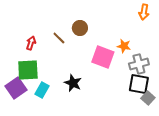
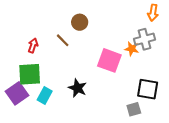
brown circle: (80, 28) -> (80, 22), moved
gray cross: (139, 64) -> (144, 39), moved
gray square: (148, 98) -> (134, 109), moved, turned 32

